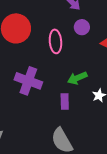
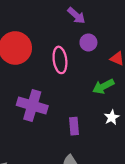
green arrow: (77, 78) -> (103, 86), moved

